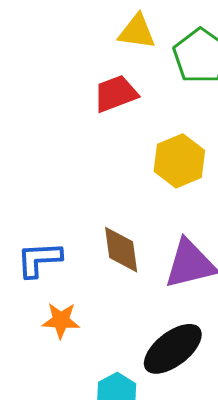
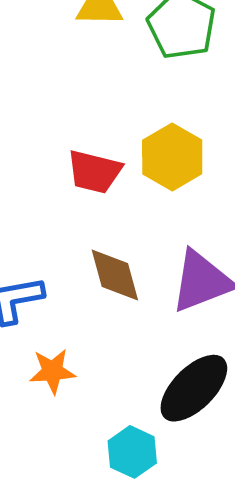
red trapezoid: (116, 94) -> (94, 172), moved, turned -138

